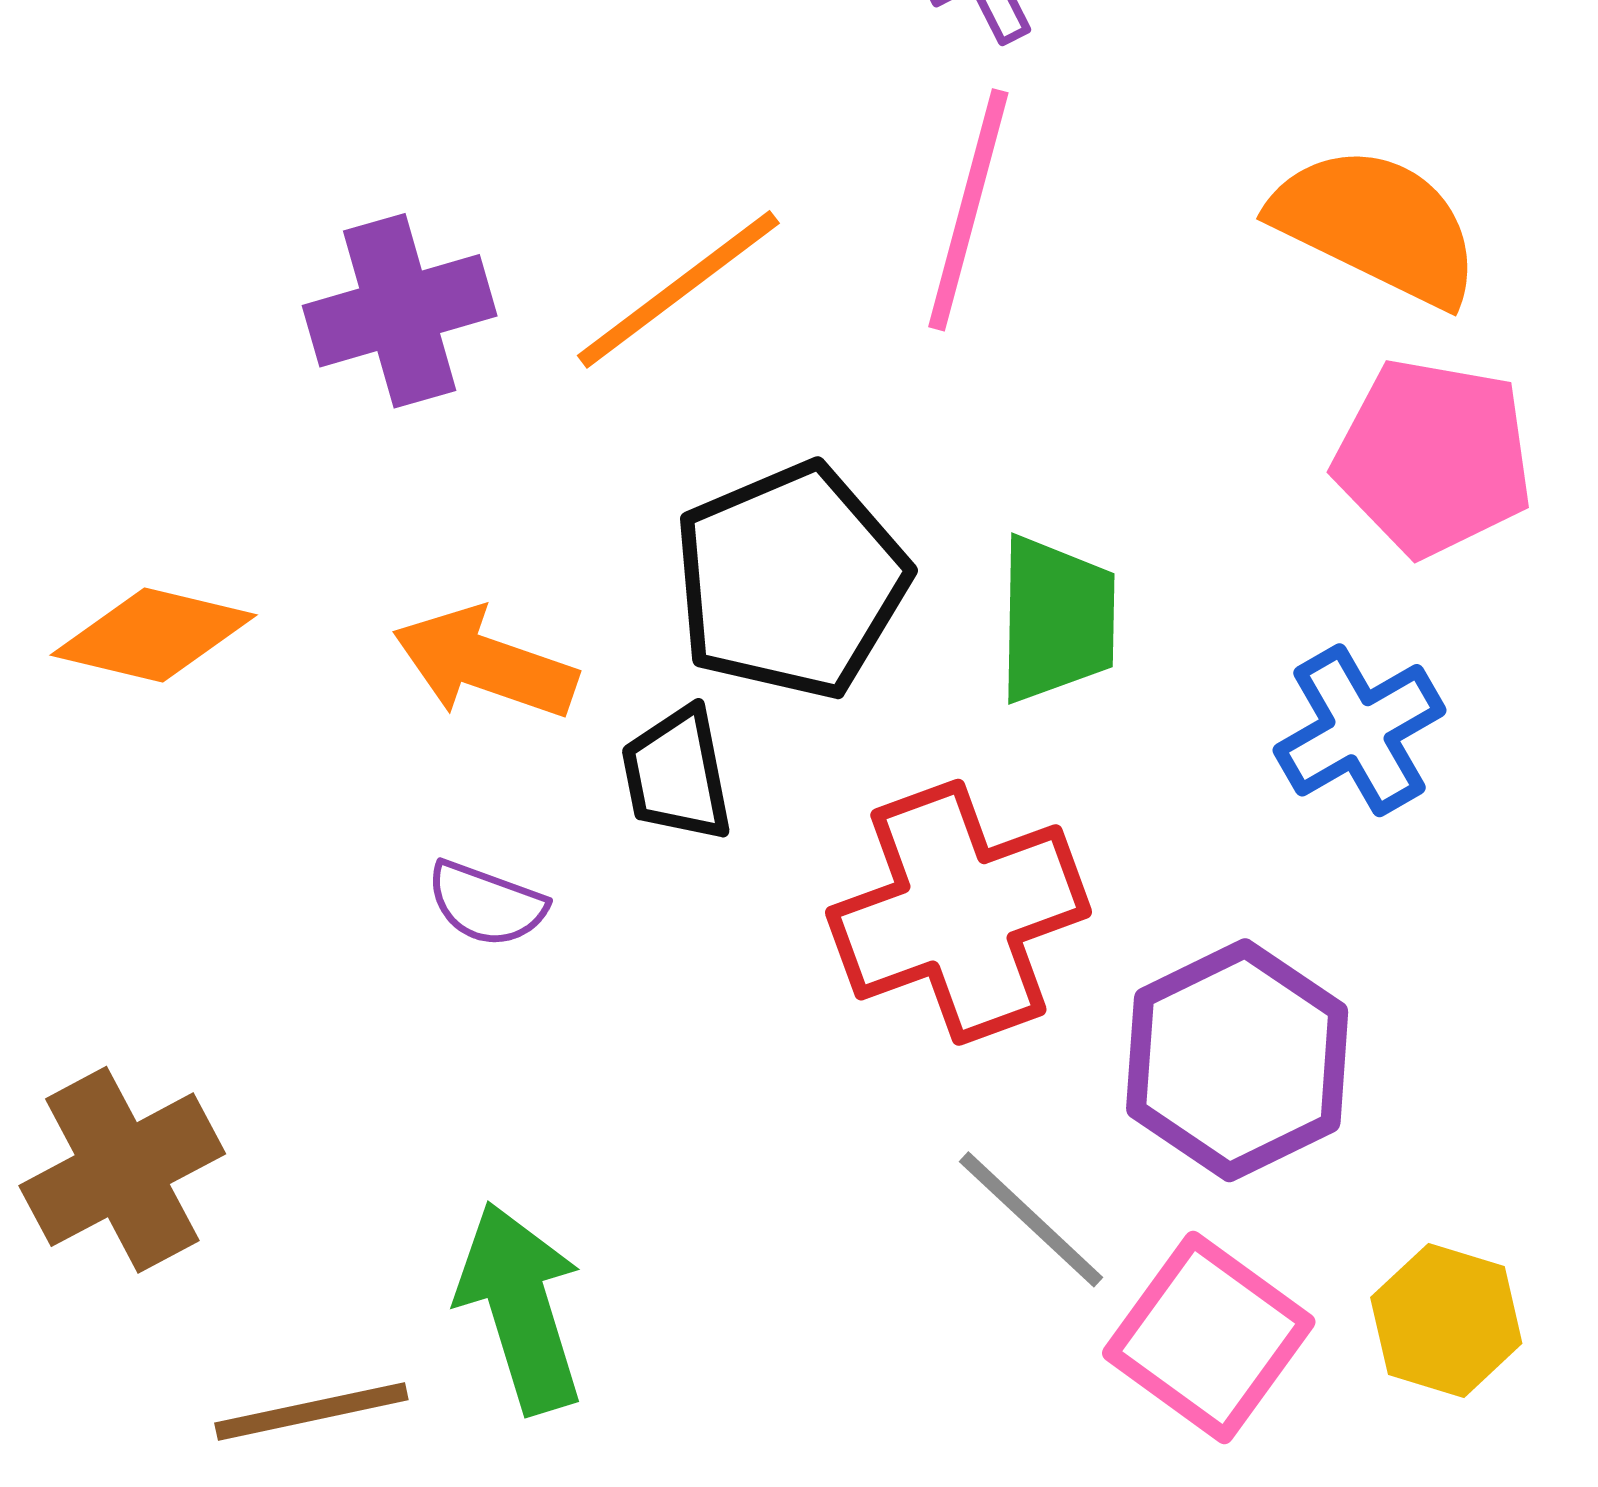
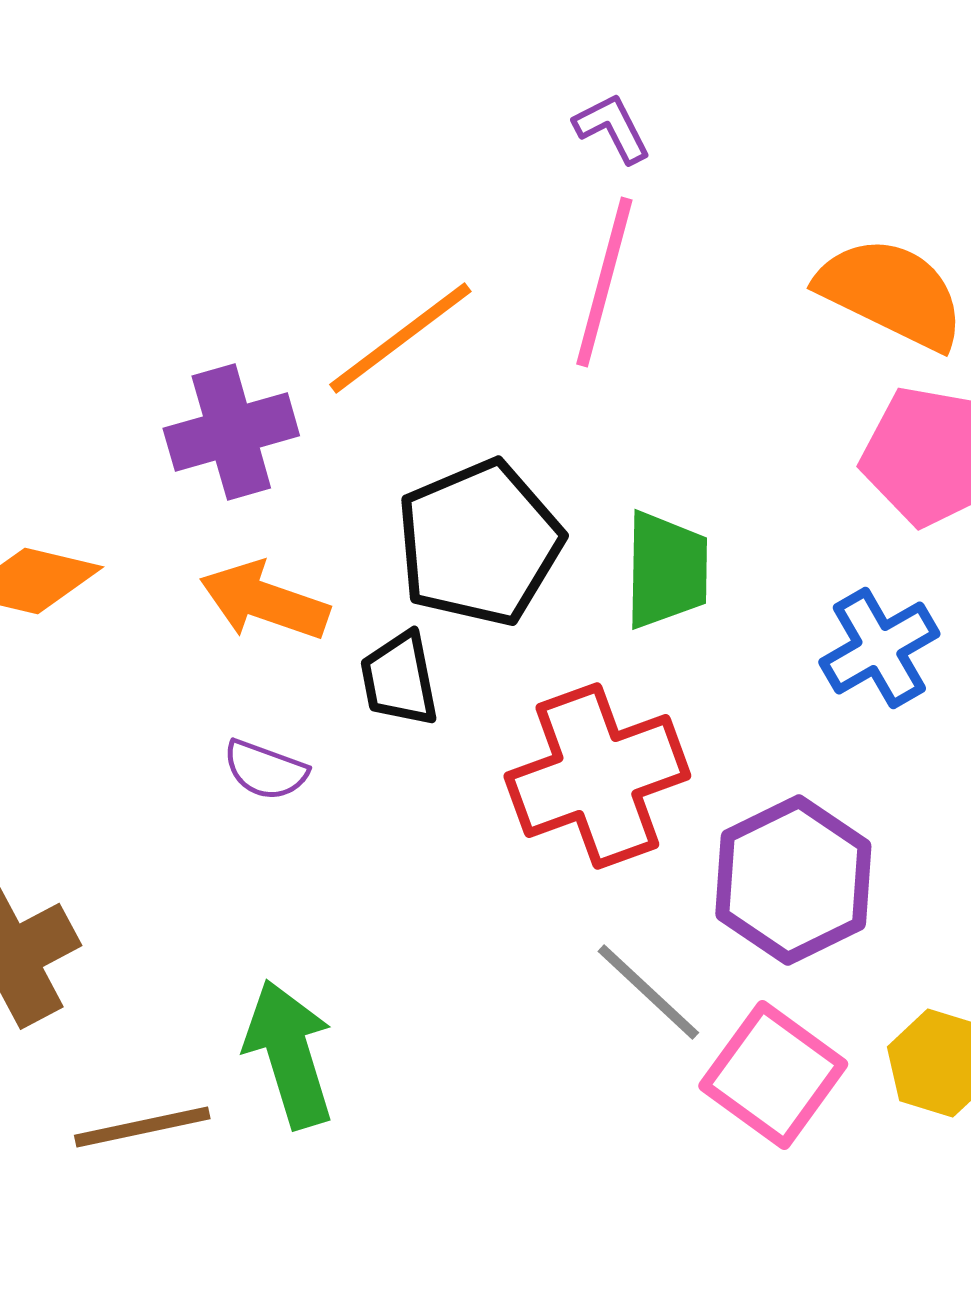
purple cross: (400, 311) -> (231, 432), moved

